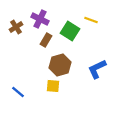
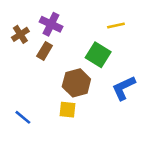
yellow line: (91, 20) -> (116, 25), turned -32
green square: (70, 31) -> (98, 55), moved
brown rectangle: (46, 40) -> (45, 51), moved

